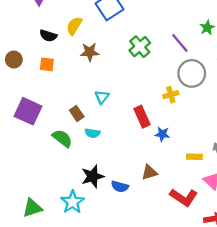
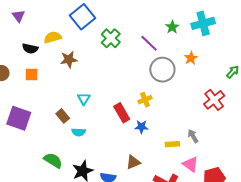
yellow semicircle: (74, 26) -> (53, 37), turned 48
green cross: (140, 47) -> (111, 38), moved
yellow cross: (171, 95) -> (145, 100), moved
green semicircle: (62, 138) -> (53, 160), moved

